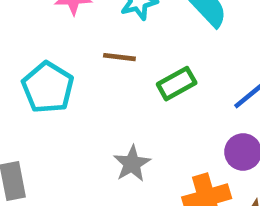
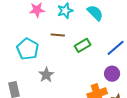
gray star: (132, 164) -> (46, 75), moved

